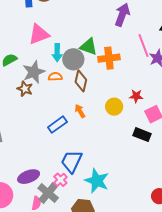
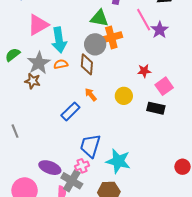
green triangle: (89, 47) -> (99, 18), moved
cyan arrow: (57, 53) -> (59, 40), size x1.4
gray circle: (73, 59) -> (95, 44), moved
yellow circle: (114, 107) -> (124, 96), moved
purple ellipse: (29, 177) -> (50, 168), turned 50
pink cross: (60, 180) -> (82, 166), turned 32

